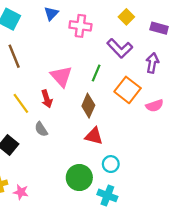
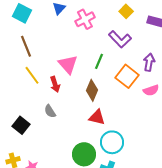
pink cross: (80, 26) -> (85, 19), turned -36
purple arrow: (152, 63) -> (149, 62), moved
yellow line: (21, 103) -> (32, 75), moved
cyan circle: (111, 164) -> (112, 142), size x1.5

